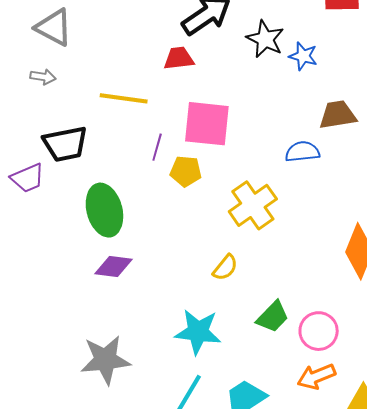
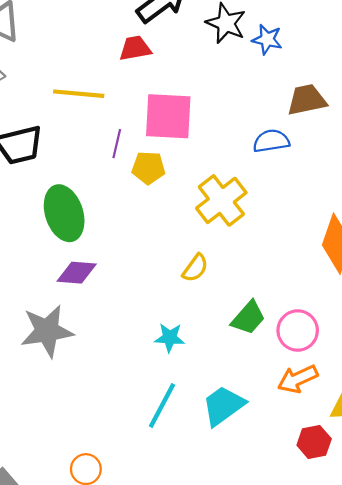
cyan star: (198, 332) -> (170, 338), size x0.6
gray star: (105, 360) -> (47, 331), moved

